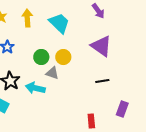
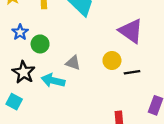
green circle: (41, 57) -> (40, 44), moved
yellow circle: (63, 57) -> (112, 60), moved

